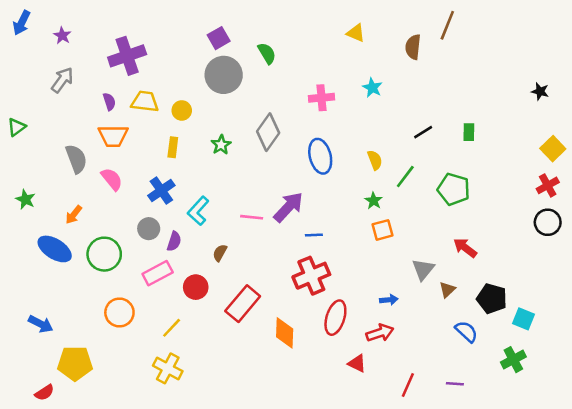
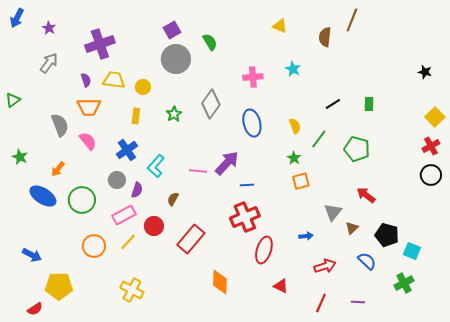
yellow line: (172, 328) -> (128, 242), moved
orange diamond: (285, 333) -> (220, 282), moved
red arrow: (380, 333) -> (325, 266), moved

